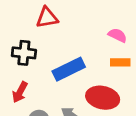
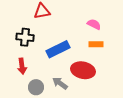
red arrow: (20, 92) -> (22, 66), turned -35

